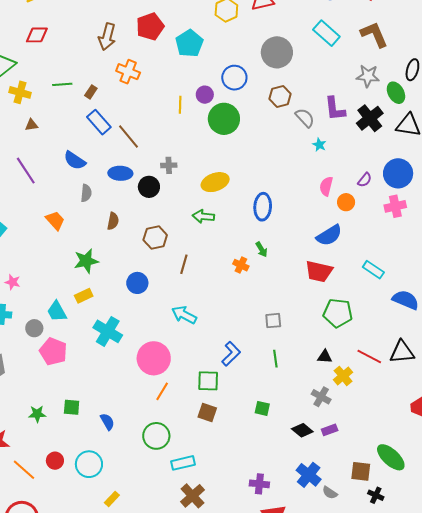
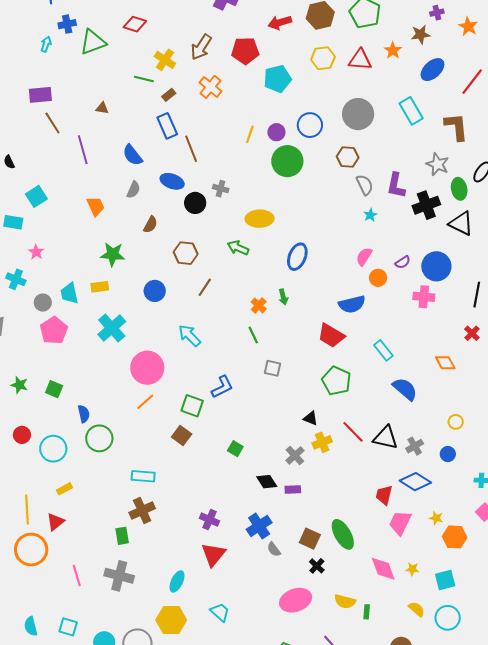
yellow cross: (20, 92) -> (165, 60), moved
green line: (275, 359) -> (253, 335), moved, turned -36
green circle: (156, 436) -> (99, 438), moved

